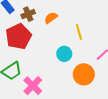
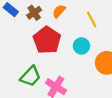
red pentagon: (18, 36) -> (47, 40), moved

